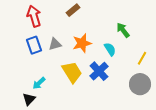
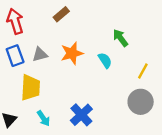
blue cross: (99, 71) -> (81, 115), moved
yellow trapezoid: (72, 72) -> (30, 88), moved, turned 35
cyan arrow: (39, 83) -> (43, 118), moved, turned -80

